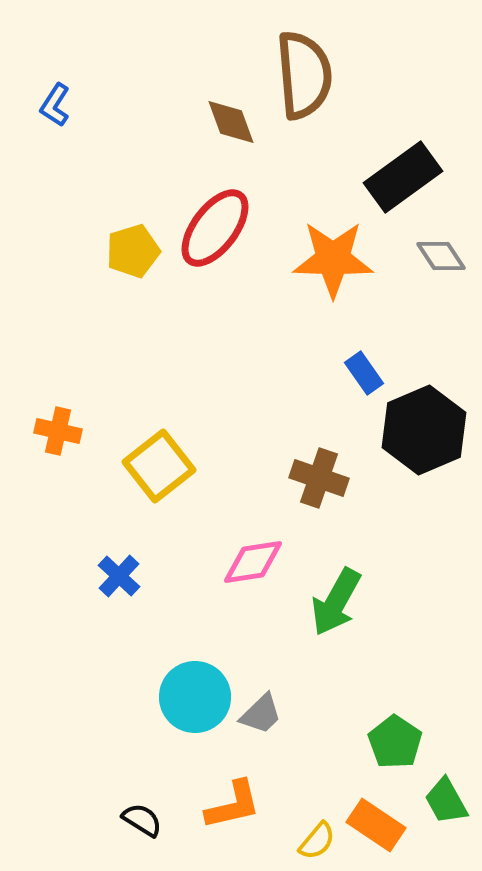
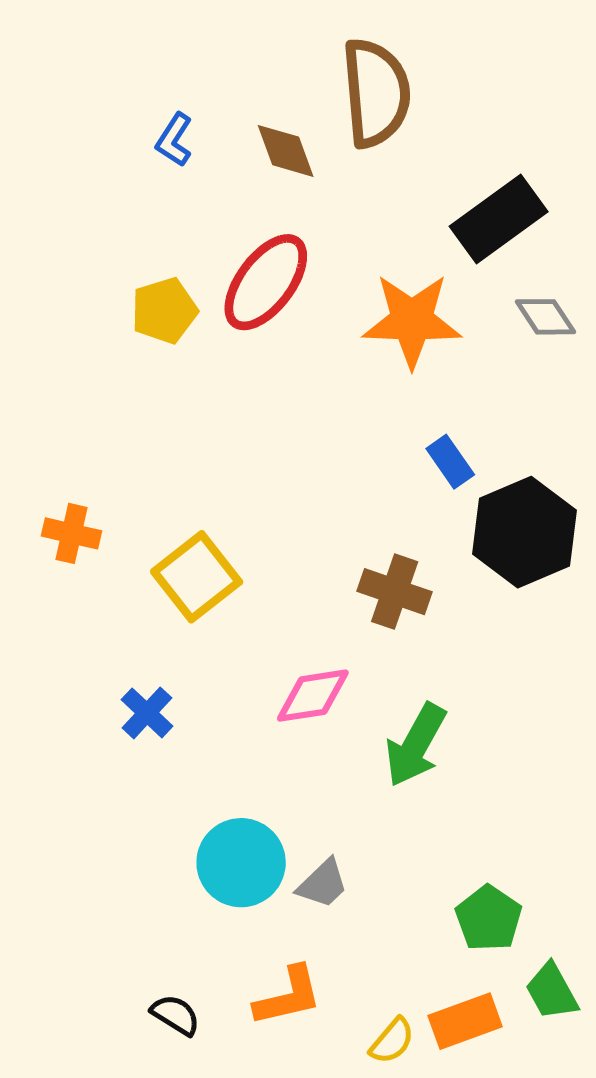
blue L-shape: (55, 105) -> (174, 140), moved
orange rectangle: (376, 825) -> (465, 1021), turned -54

